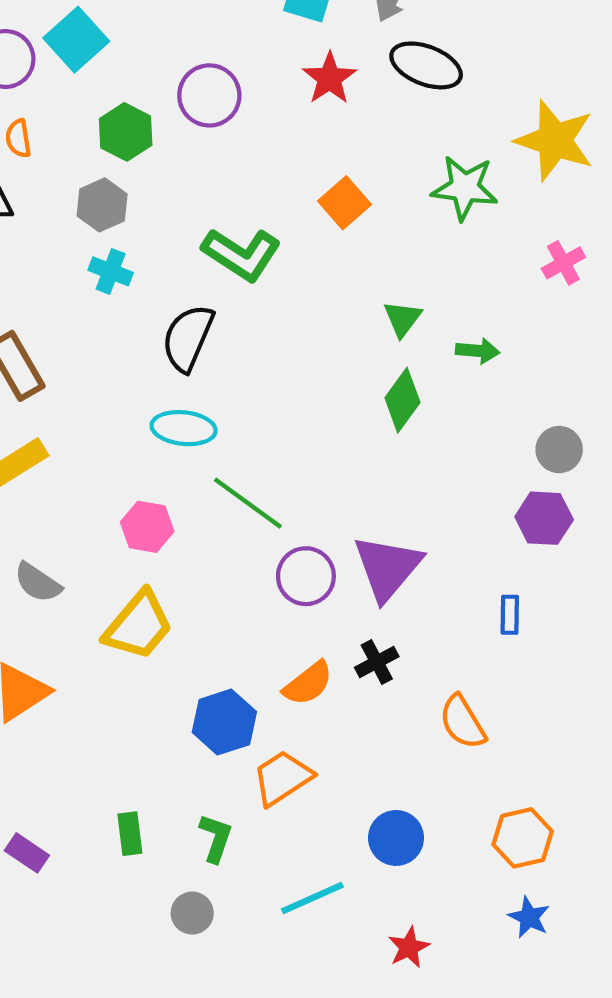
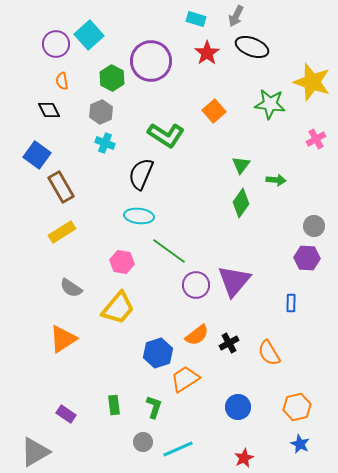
purple circle: (209, 95) -> (151, 61), size x1.4
black cross: (377, 662) -> (229, 343), moved
cyan line: (312, 898) -> (178, 449), moved

